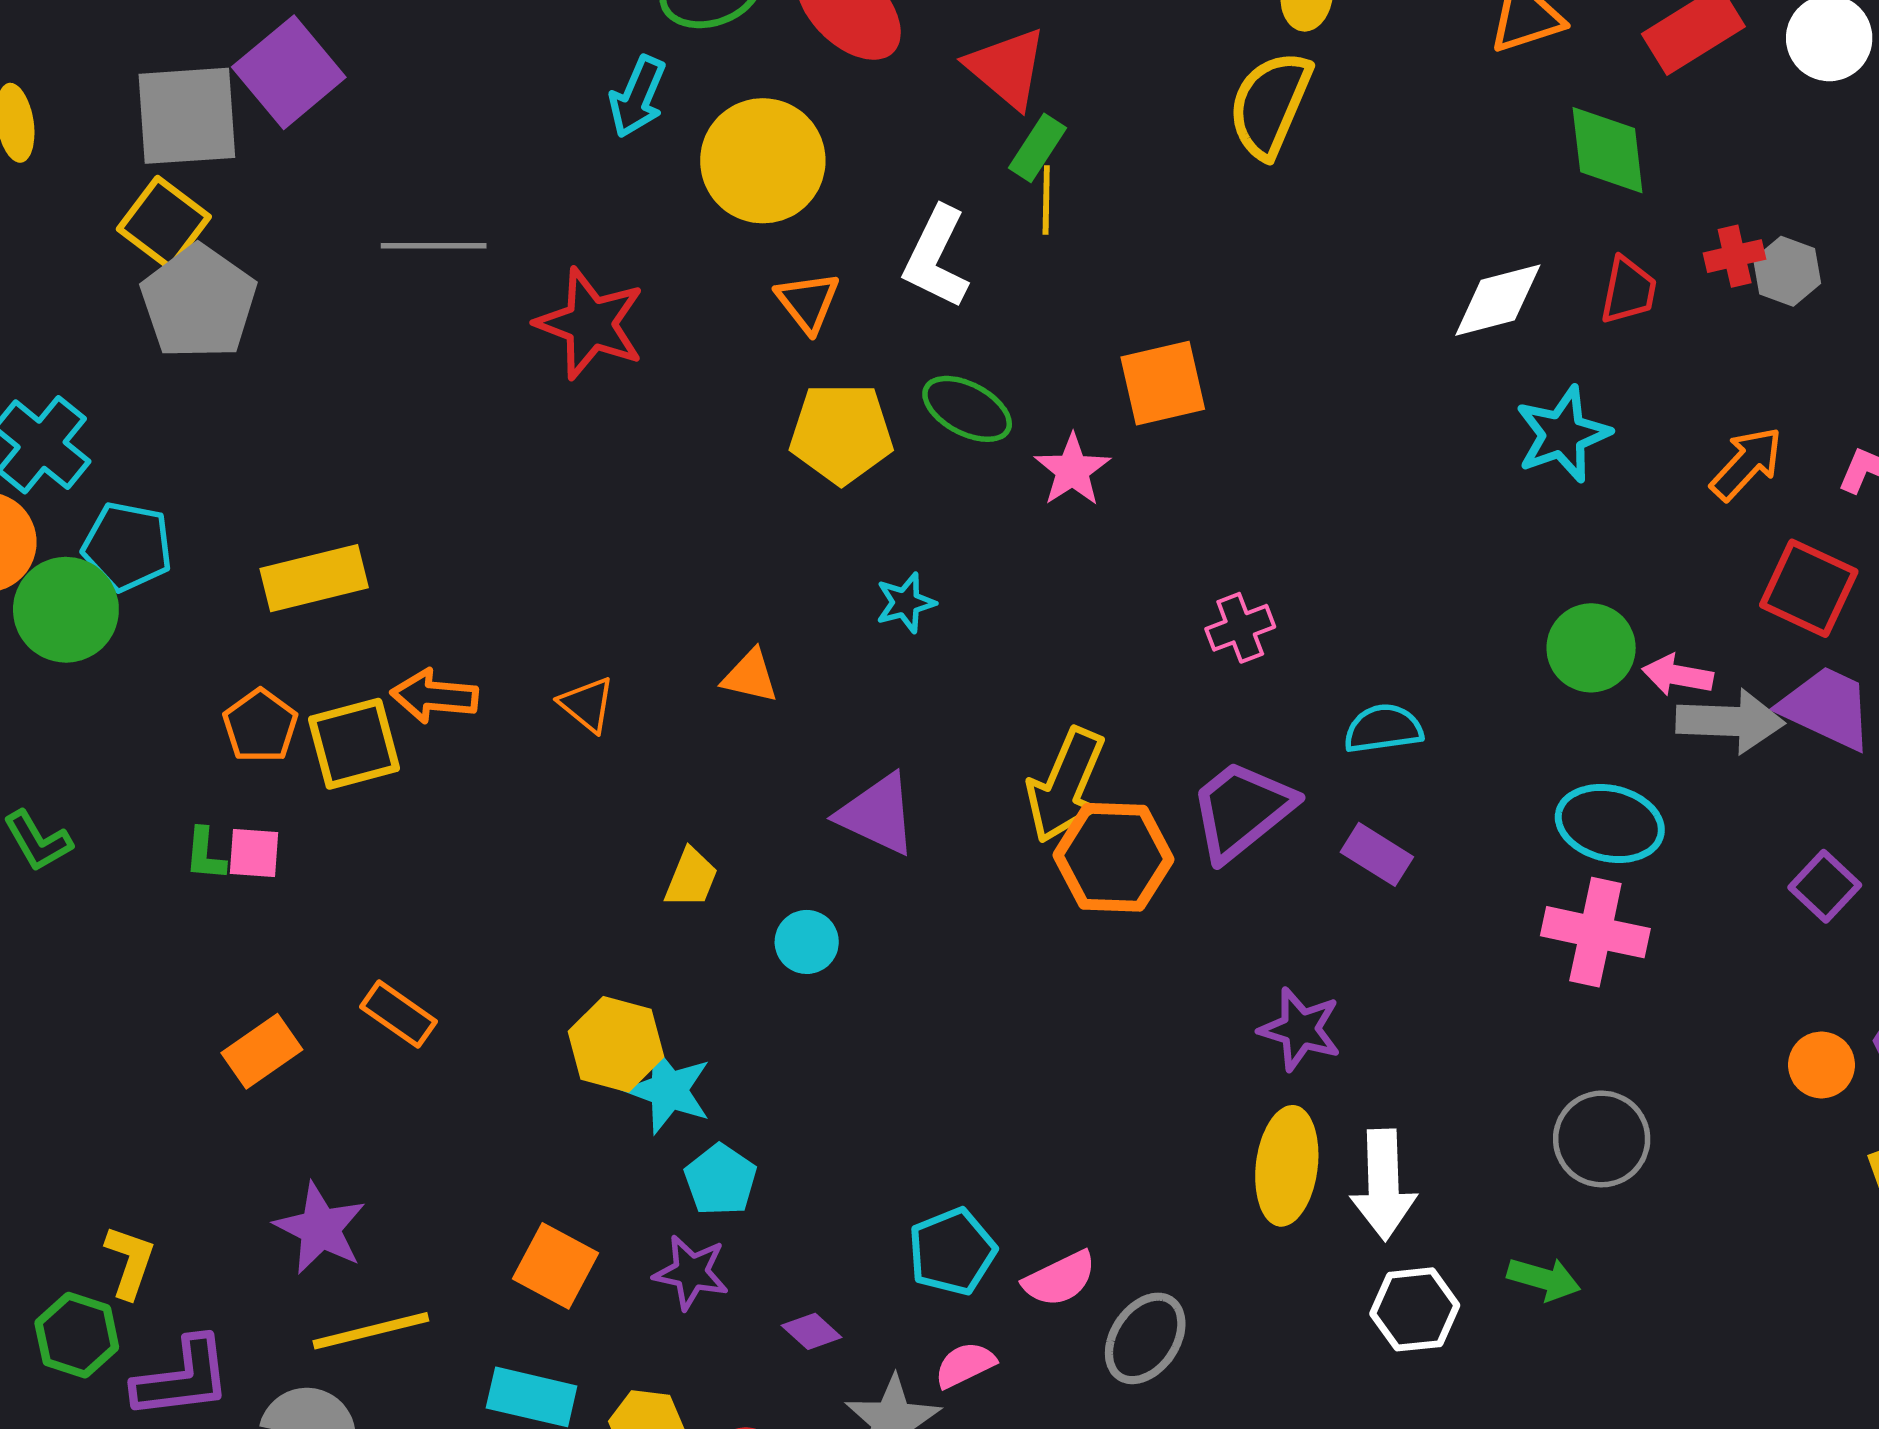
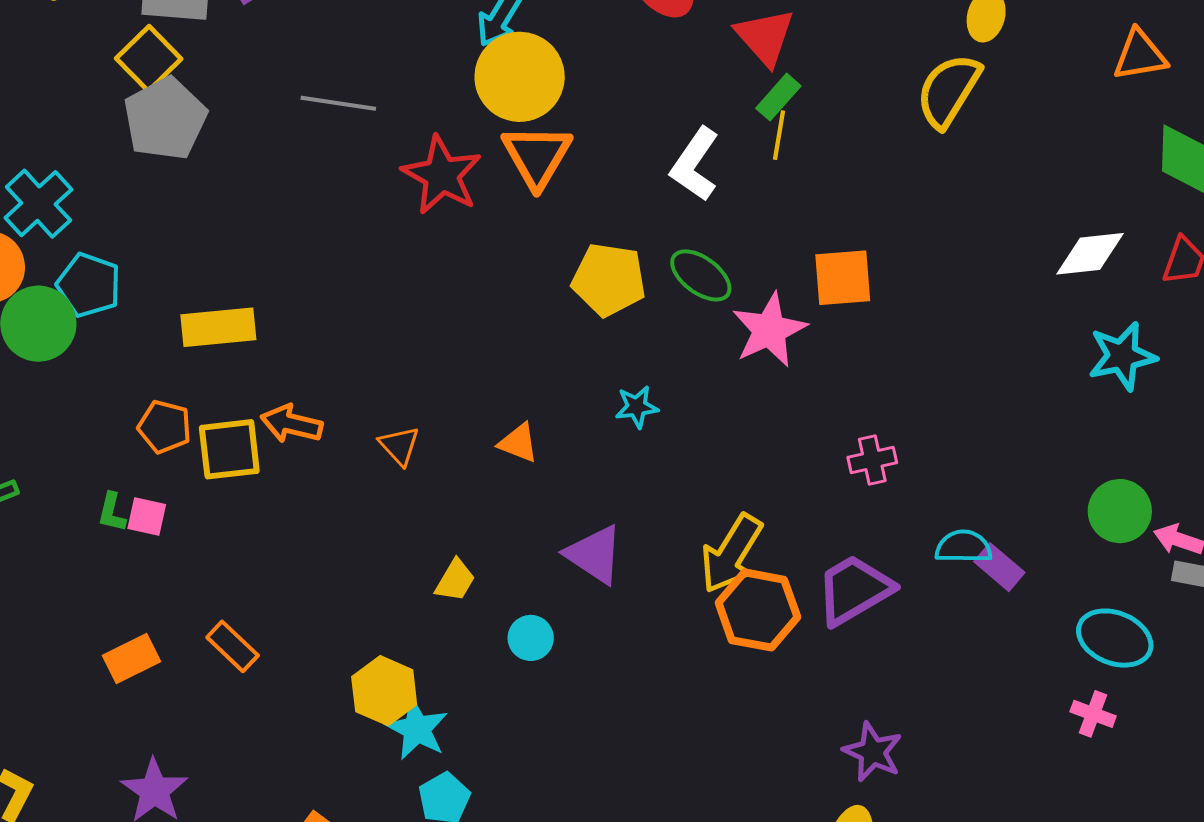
yellow circle: (763, 161) -> (520, 77), moved
orange triangle: (808, 302) -> (537, 156), moved, size x1.5
pink star: (1072, 470) -> (769, 330), size x1.4
orange pentagon: (260, 726) -> (165, 427), turned -30
purple rectangle: (1377, 854) -> (999, 567), moved
pink cross: (1595, 932) -> (1093, 714), size x0.6

